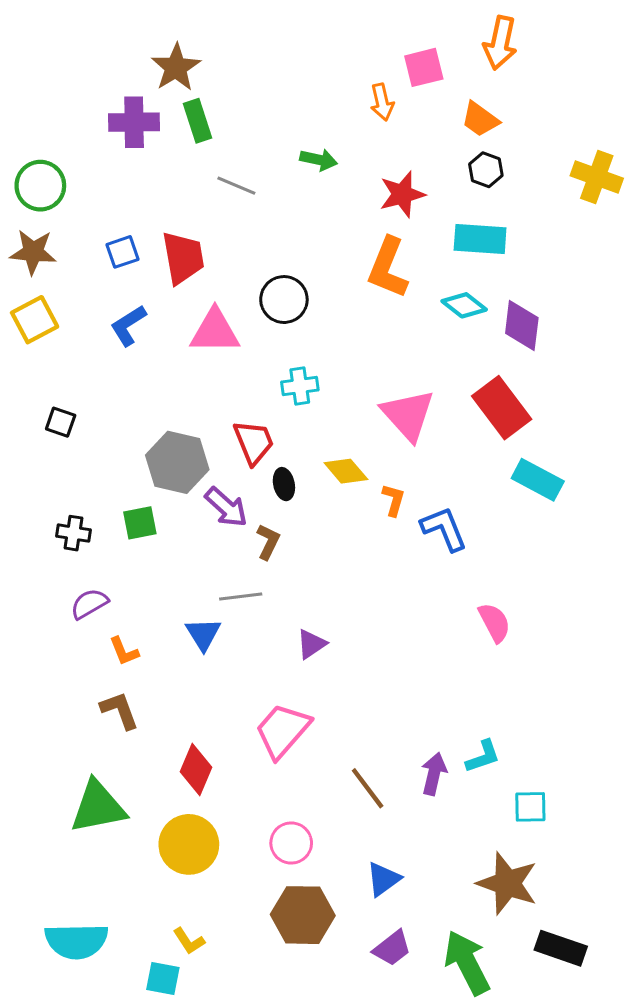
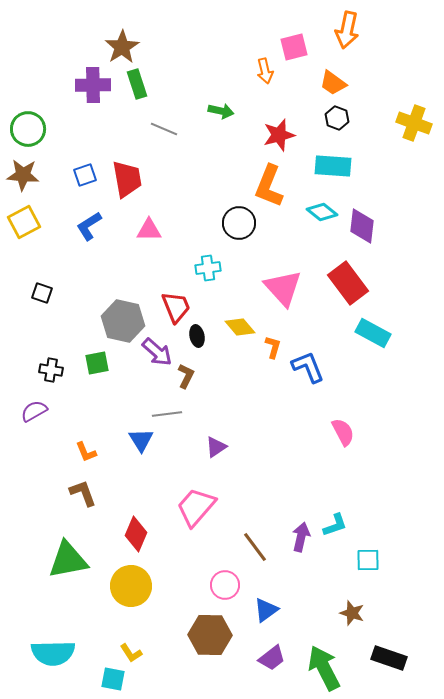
black circle: (284, 300) -> (239, 223), moved
pink triangle: (215, 331) -> (149, 230), size x0.7
purple semicircle: (89, 604) -> (34, 411), moved
pink circle: (291, 843) -> (225, 585), moved
brown star: (507, 883) -> (352, 613), size x0.6

